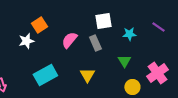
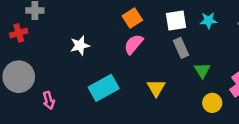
orange square: (39, 25) -> (132, 18), moved
cyan star: (129, 34) -> (208, 20), moved
gray rectangle: (95, 43) -> (181, 48), moved

